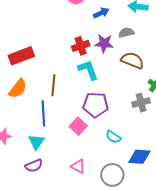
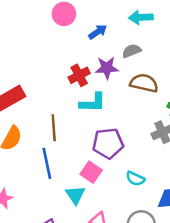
cyan L-shape: (88, 70) -> (93, 103), turned 120
cyan triangle: (36, 142) -> (75, 195), moved

